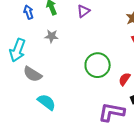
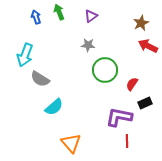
gray star: (52, 36) -> (88, 45), moved
cyan semicircle: (47, 102) -> (54, 107), turned 102

